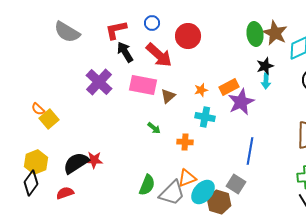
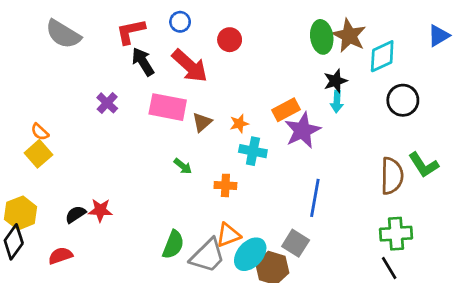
red circle: (188, 36) -> (230, 40), size x0.7
purple cross: (99, 82) -> (107, 103), size x0.6
orange star: (201, 90) -> (239, 124), moved
orange semicircle: (38, 109) -> (40, 132), moved
black semicircle: (76, 163) -> (76, 214), size x0.6

